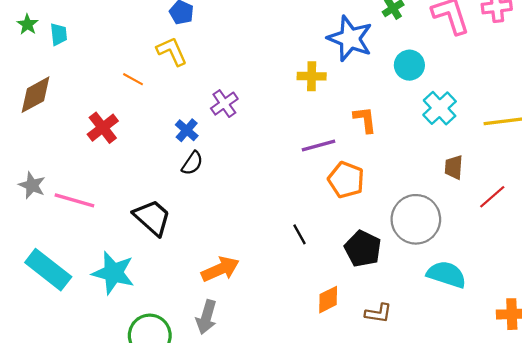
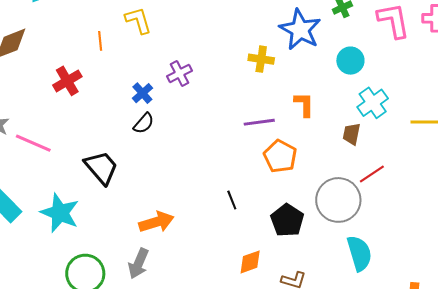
orange line: (133, 79) -> (100, 41), turned 48
brown trapezoid: (454, 167) -> (352, 134), moved
red line: (492, 197) -> (372, 174), moved
cyan semicircle: (446, 274) -> (359, 253), turned 48

